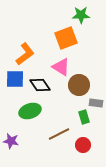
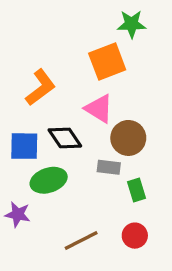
blue square: (15, 79) -> (24, 146), moved
gray rectangle: (96, 103) -> (109, 167), moved
brown line: (59, 134) -> (81, 240), moved
purple star: (11, 141) -> (18, 214), moved

